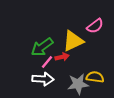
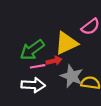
pink line: (47, 62) -> (38, 66), turned 40
gray star: (78, 84) -> (72, 76), moved, turned 30

